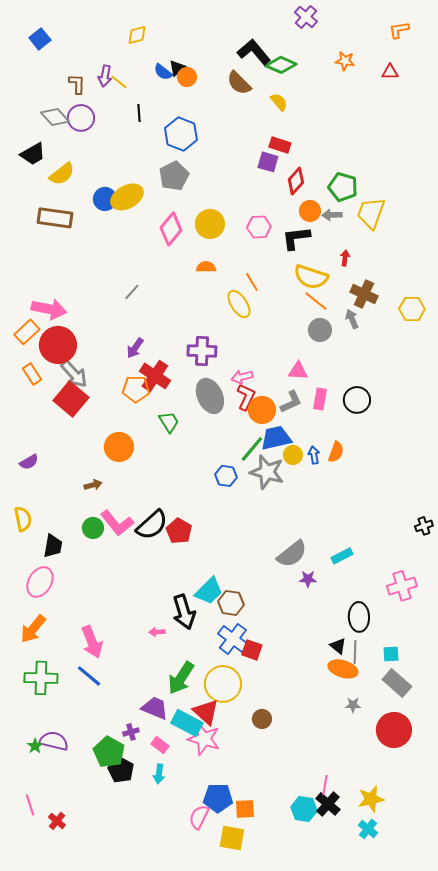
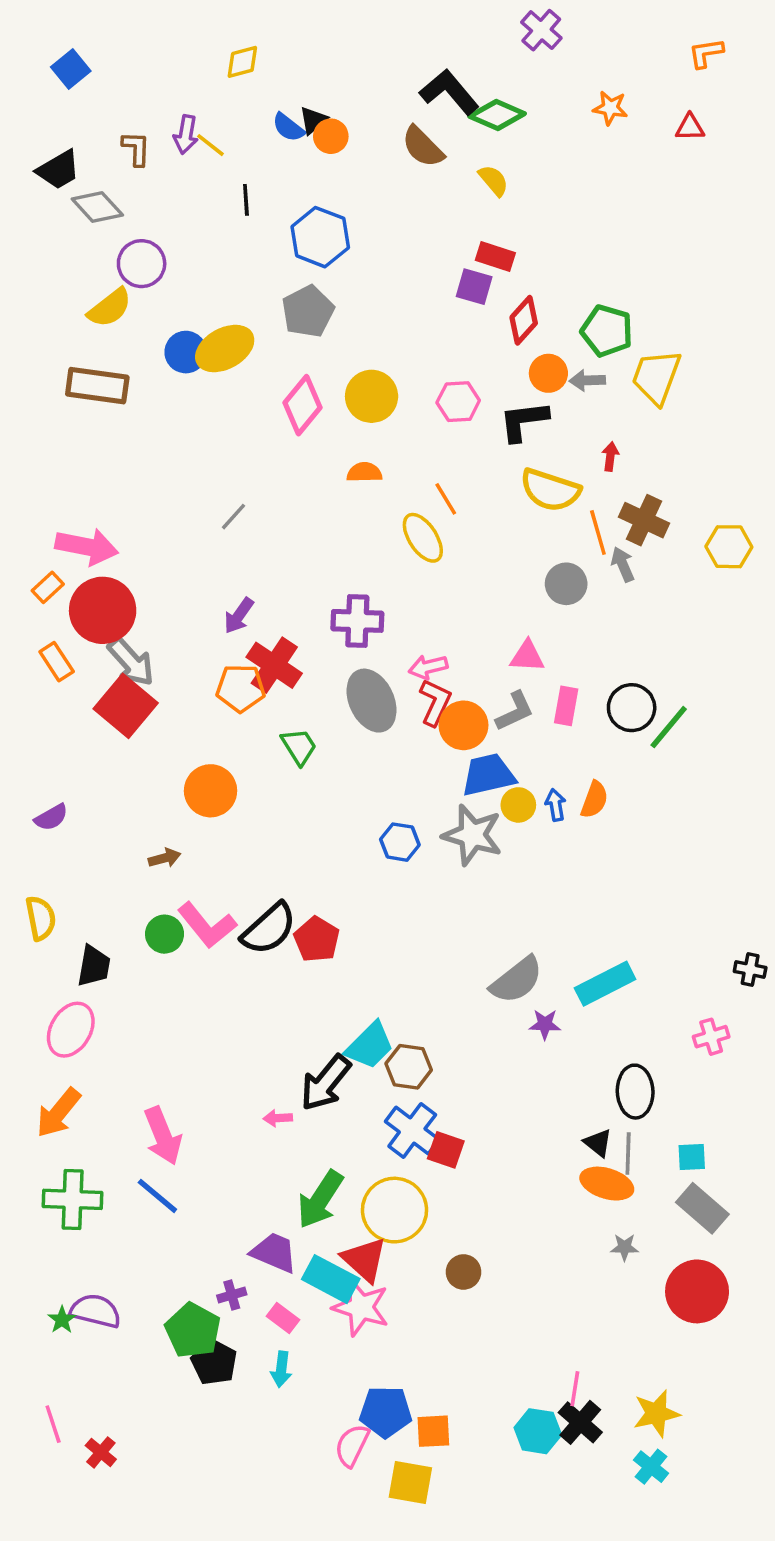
purple circle: (81, 118) -> (142, 264), moved
black trapezoid: (33, 154) -> (58, 170), moved
orange line: (316, 301) -> (598, 533), moved, turned 35
orange rectangle: (27, 332) -> (48, 587), size x0.7
green line: (252, 449) -> (669, 727), moved
black cross: (424, 526) -> (750, 969), moved, turned 30
cyan rectangle: (342, 556) -> (605, 984), size x1.5
pink cross: (402, 586) -> (711, 1037), size x0.7
black arrow: (184, 612) -> (326, 1083), turned 56

